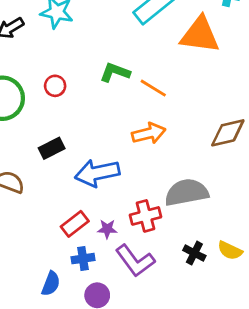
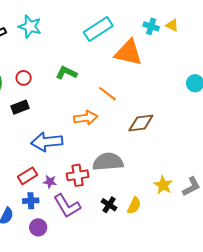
orange line: (153, 88) -> (107, 94), moved
black rectangle: (52, 148) -> (20, 107), moved
yellow semicircle: (230, 250) -> (134, 205), turned -96

